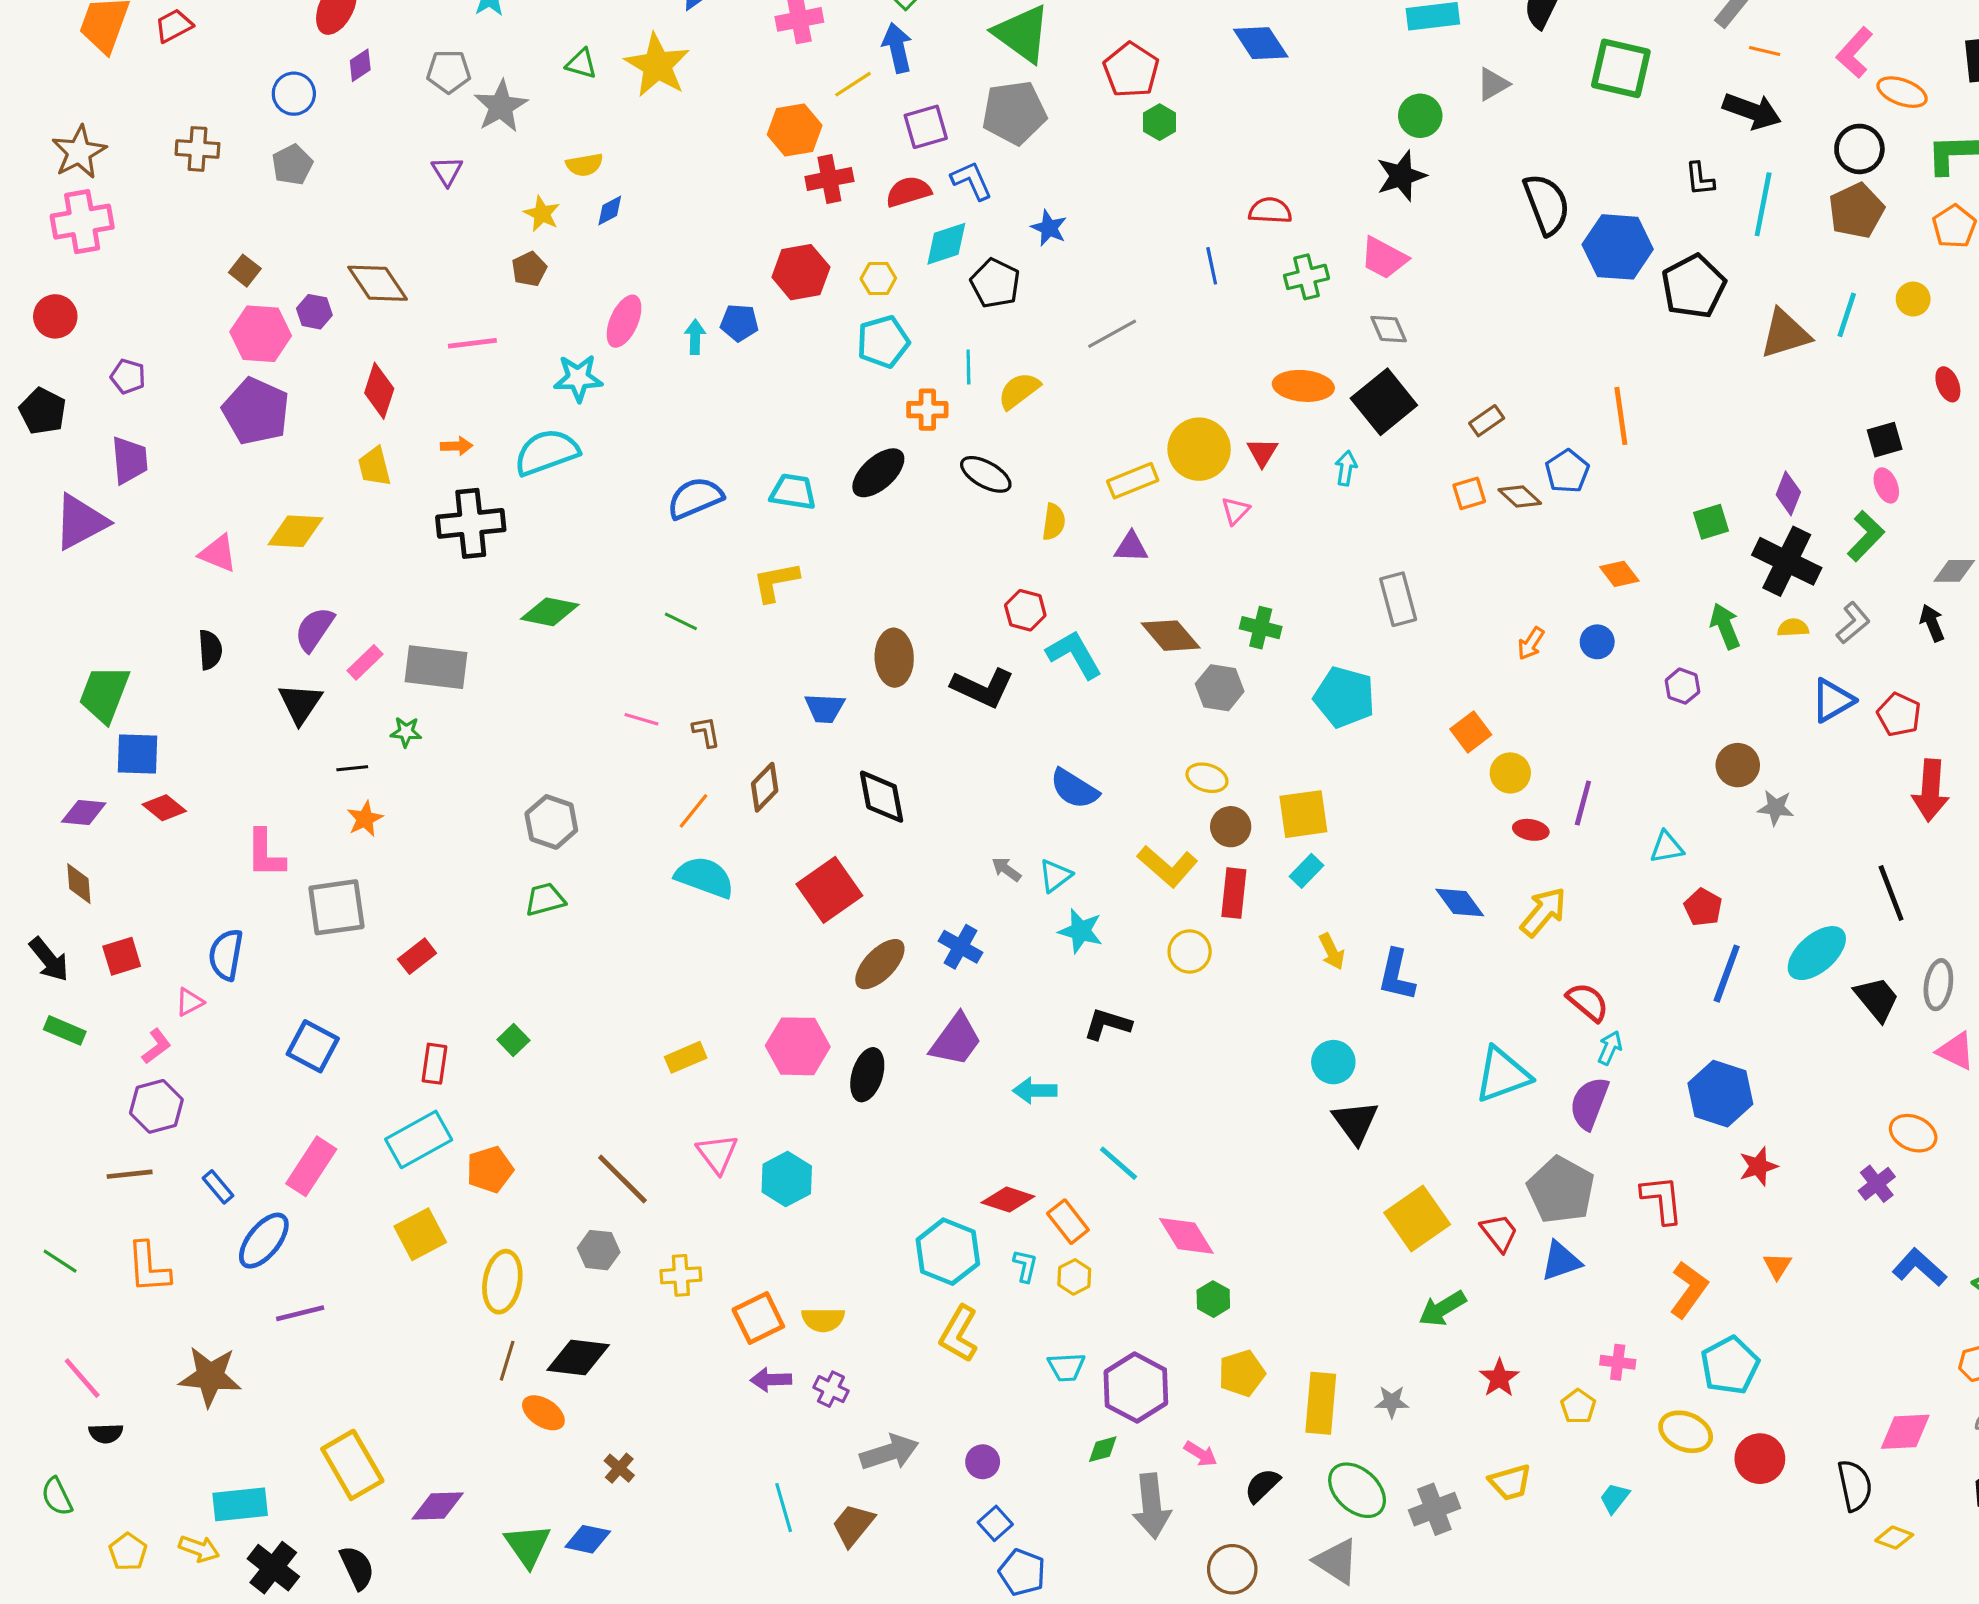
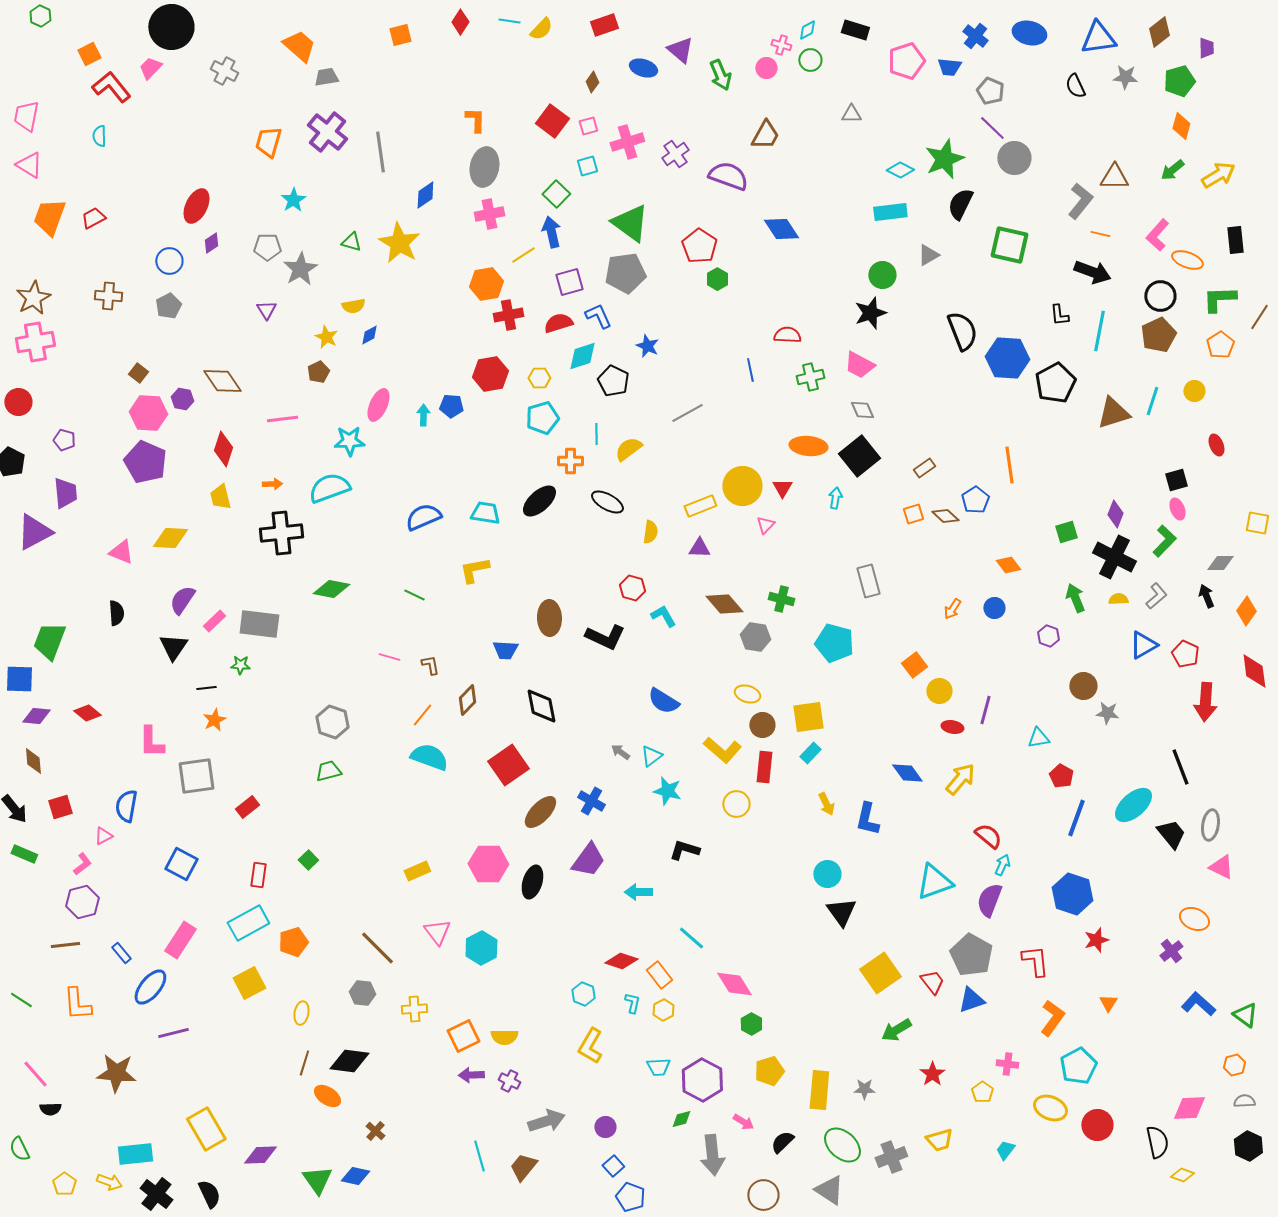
cyan L-shape: (1074, 654) -> (663, 616), size x0.7
blue square: (137, 754) -> (19, 679), moved
cyan hexagon: (948, 1252) -> (583, 994), size x0.6
yellow ellipse: (502, 1282) -> (301, 1013), size x0.6

